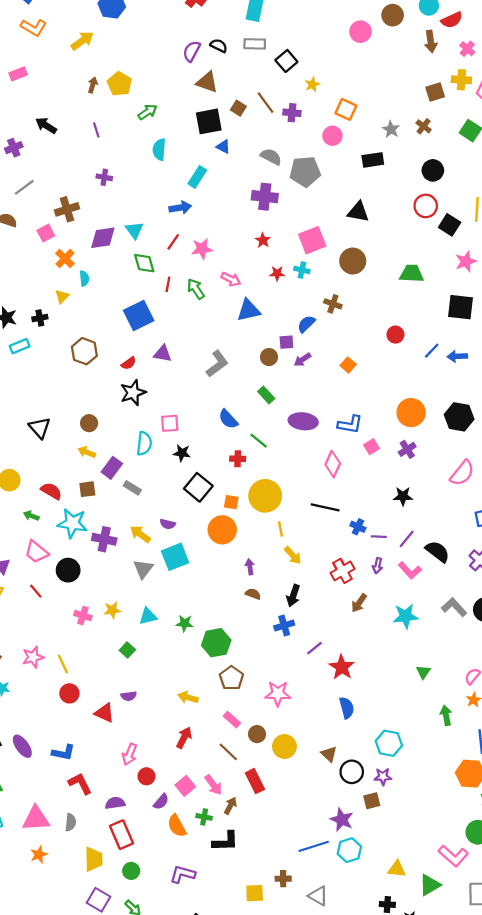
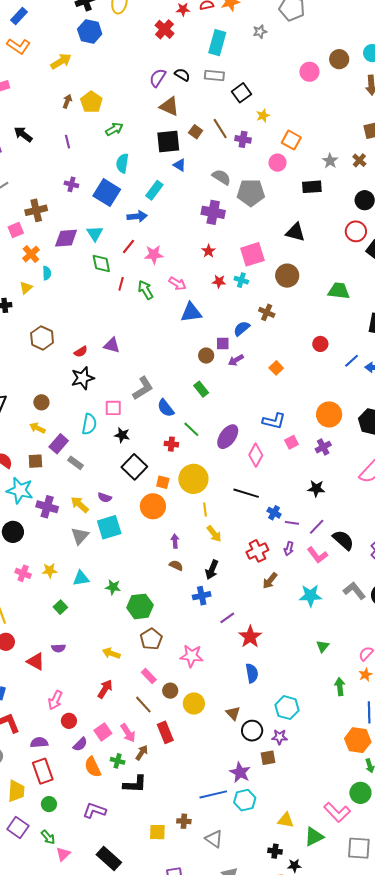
blue square: (139, 316) -> (107, 193), moved, turned -36
gray L-shape: (217, 364) -> (143, 388), moved
purple ellipse: (303, 421) -> (228, 437), moved, turned -65

